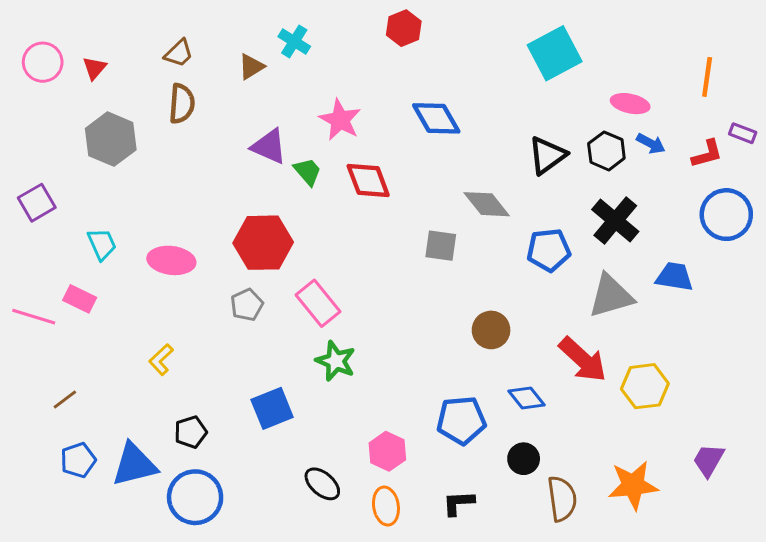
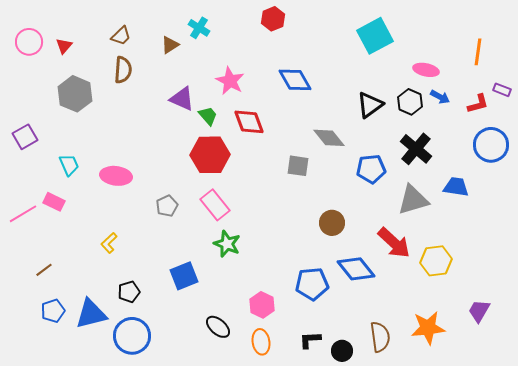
red hexagon: (263, 243) -> (210, 155), moved
pink line: (34, 317) -> (23, 214), turned -48
blue diamond: (527, 398) -> (356, 269), size x1.5
black circle: (524, 459) -> (342, 351), moved

